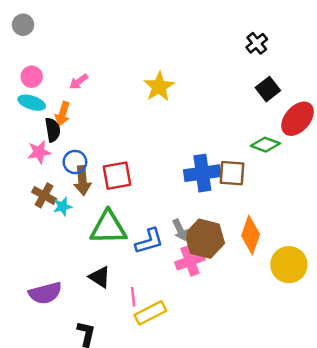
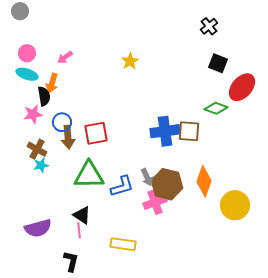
yellow star: (159, 87) -> (130, 61), size x0.7
black square: (268, 89) -> (218, 63), turned -30
cyan star: (63, 207) -> (41, 165), moved
pink line: (133, 297) -> (79, 230), moved
yellow rectangle: (150, 313) -> (123, 244), turned 35

